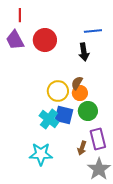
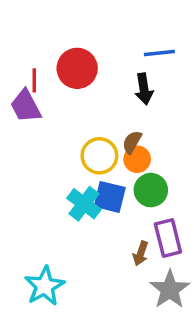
red line: (20, 15) -> (34, 80), moved
purple trapezoid: (15, 40) -> (26, 106), moved
cyan star: (41, 154) -> (45, 286), moved, turned -30

